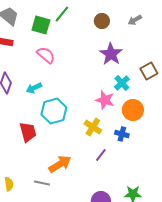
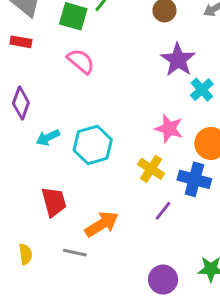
cyan cross: (122, 83) -> (202, 90), moved
cyan arrow: (34, 88) -> (48, 137), moved
red trapezoid: (28, 132) -> (54, 202), moved
blue cross: (122, 134) -> (194, 179), size x1.5

